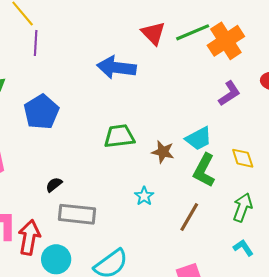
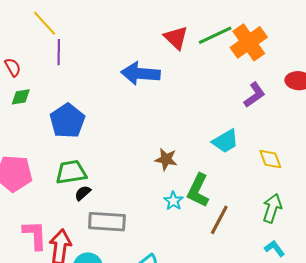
green trapezoid: (119, 136) -> (71, 172), moved
brown star: (163, 152) -> (166, 159), moved
green L-shape: (204, 170) -> (198, 190), moved

